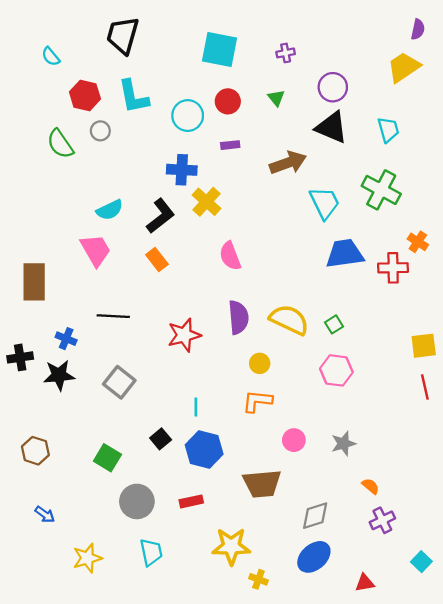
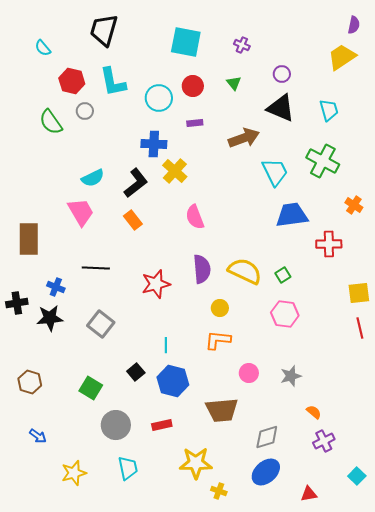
purple cross: (286, 53) -> (242, 45), turned 35
purple circle: (333, 87) -> (282, 74), size x0.7
red cross: (393, 268) -> (329, 244), moved

